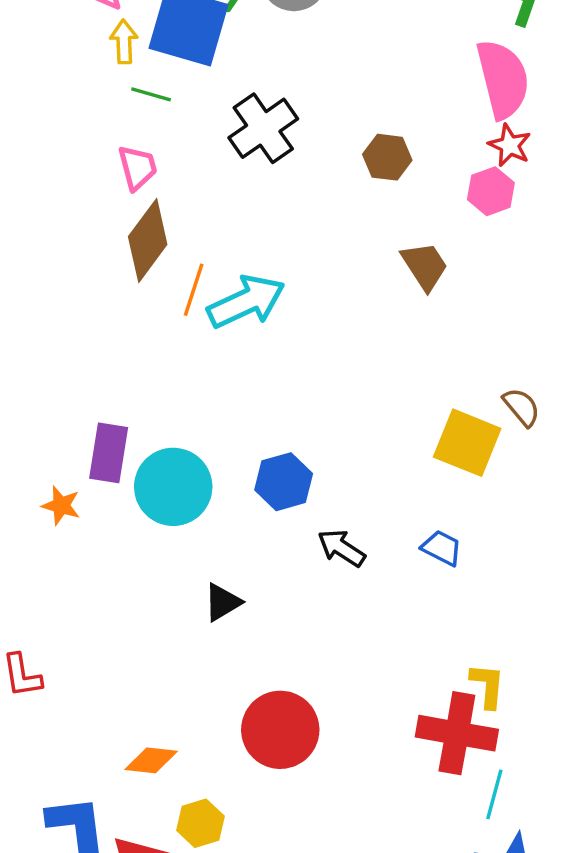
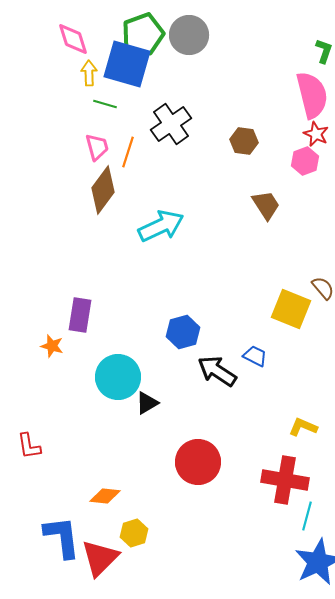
orange line: (194, 290) -> (128, 152), moved
cyan circle: (173, 487) -> (118, 377), moved
black arrow: (341, 548) -> (217, 371), size x1.4
blue trapezoid: (442, 548) -> (255, 356), moved
yellow L-shape: (488, 686) -> (303, 427), moved, turned -72
red circle: (280, 730) -> (198, 462), moved

